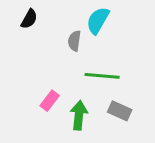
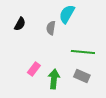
black semicircle: (29, 19) -> (20, 24), moved
green line: (102, 76) -> (83, 52), moved

